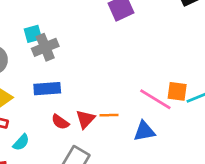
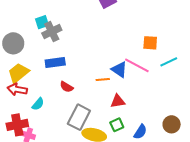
orange square: (177, 91) -> (150, 43), moved
red triangle: (85, 119) -> (118, 101), moved, turned 42
blue triangle: (144, 131) -> (119, 70), moved, turned 48

